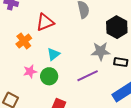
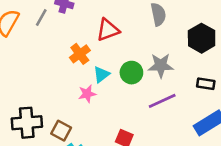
gray star: (101, 51) -> (161, 65), moved
cyan triangle: (53, 54) -> (101, 74), moved
green circle: (49, 76) -> (131, 73), moved

